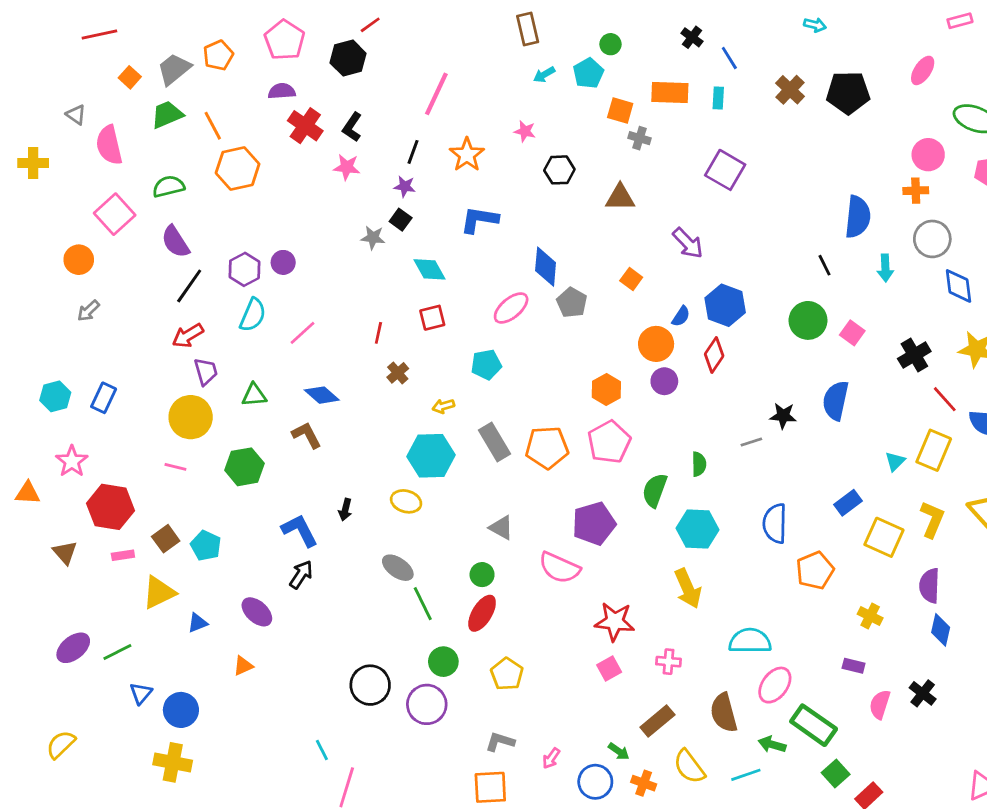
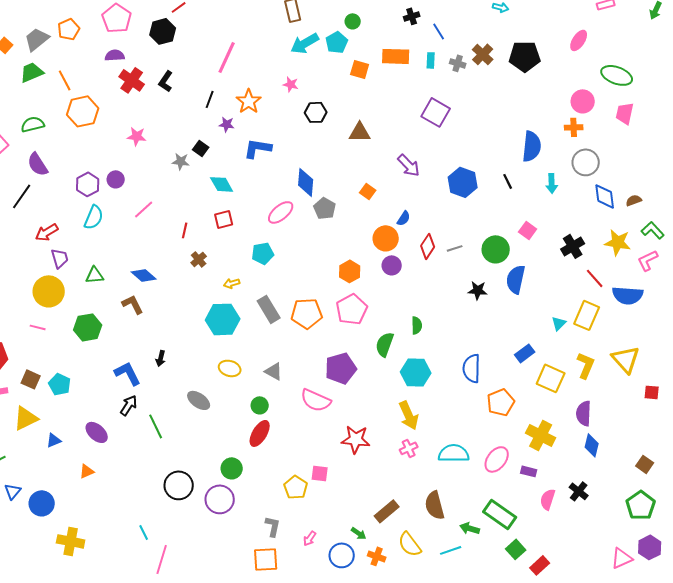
black cross: (692, 37) -> (412, 16), turned 35
cyan arrow: (544, 75) -> (305, 43), size x1.8
gray cross: (639, 138) -> (458, 63), moved
pink star: (347, 167) -> (137, 136), moved
purple star: (405, 186) -> (227, 124), moved
black line: (189, 286) -> (22, 196), moved
blue hexagon: (725, 305) -> (463, 182), moved
green circle: (808, 320) -> (496, 249), moved
pink line: (302, 333) -> (144, 209), moved
gray line: (751, 442) -> (455, 248), moved
yellow ellipse: (406, 501) -> (230, 368), moved
brown square: (166, 539) -> (31, 379), turned -30
green line: (423, 604) -> (156, 426), moved
yellow cross: (870, 616) -> (541, 435), size x1.6
pink cross: (668, 662) -> (409, 448), moved, turned -30
pink square: (609, 669) -> (320, 473), moved, turned 36
yellow pentagon: (507, 674) -> (296, 487), moved
pink ellipse: (775, 685) -> (497, 459), moved
gray L-shape: (500, 742) -> (273, 526), turned 85
yellow cross: (173, 762) -> (71, 541), moved

